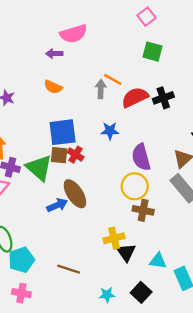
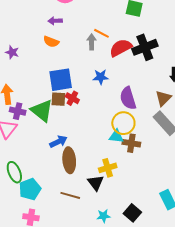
purple arrow: (54, 54) -> (55, 21), moved
black cross: (163, 98) -> (145, 47), size x1.4
brown ellipse: (75, 194) -> (69, 160), moved, turned 30
black triangle: (126, 252) -> (96, 183), moved
cyan triangle: (158, 261) -> (116, 136), moved

